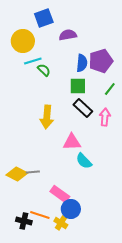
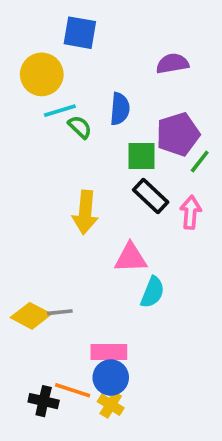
blue square: (44, 18) -> (80, 33), turned 30
purple semicircle: (68, 35) -> (172, 64), moved
purple pentagon: (101, 61) -> (178, 134), moved
blue semicircle: (82, 63) -> (120, 109), moved
cyan semicircle: (84, 161) -> (152, 292), turned -114
pink rectangle: (60, 194) -> (109, 352), turned -36
blue circle: (71, 209) -> (111, 377), moved

